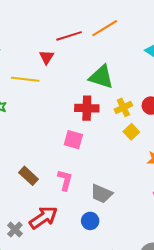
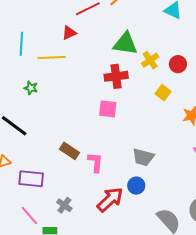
red triangle: (47, 57) -> (69, 33), turned 42
yellow cross: (123, 107) -> (150, 60), moved
pink L-shape: (65, 180) -> (95, 162), moved
red arrow: (43, 218) -> (110, 200), moved

